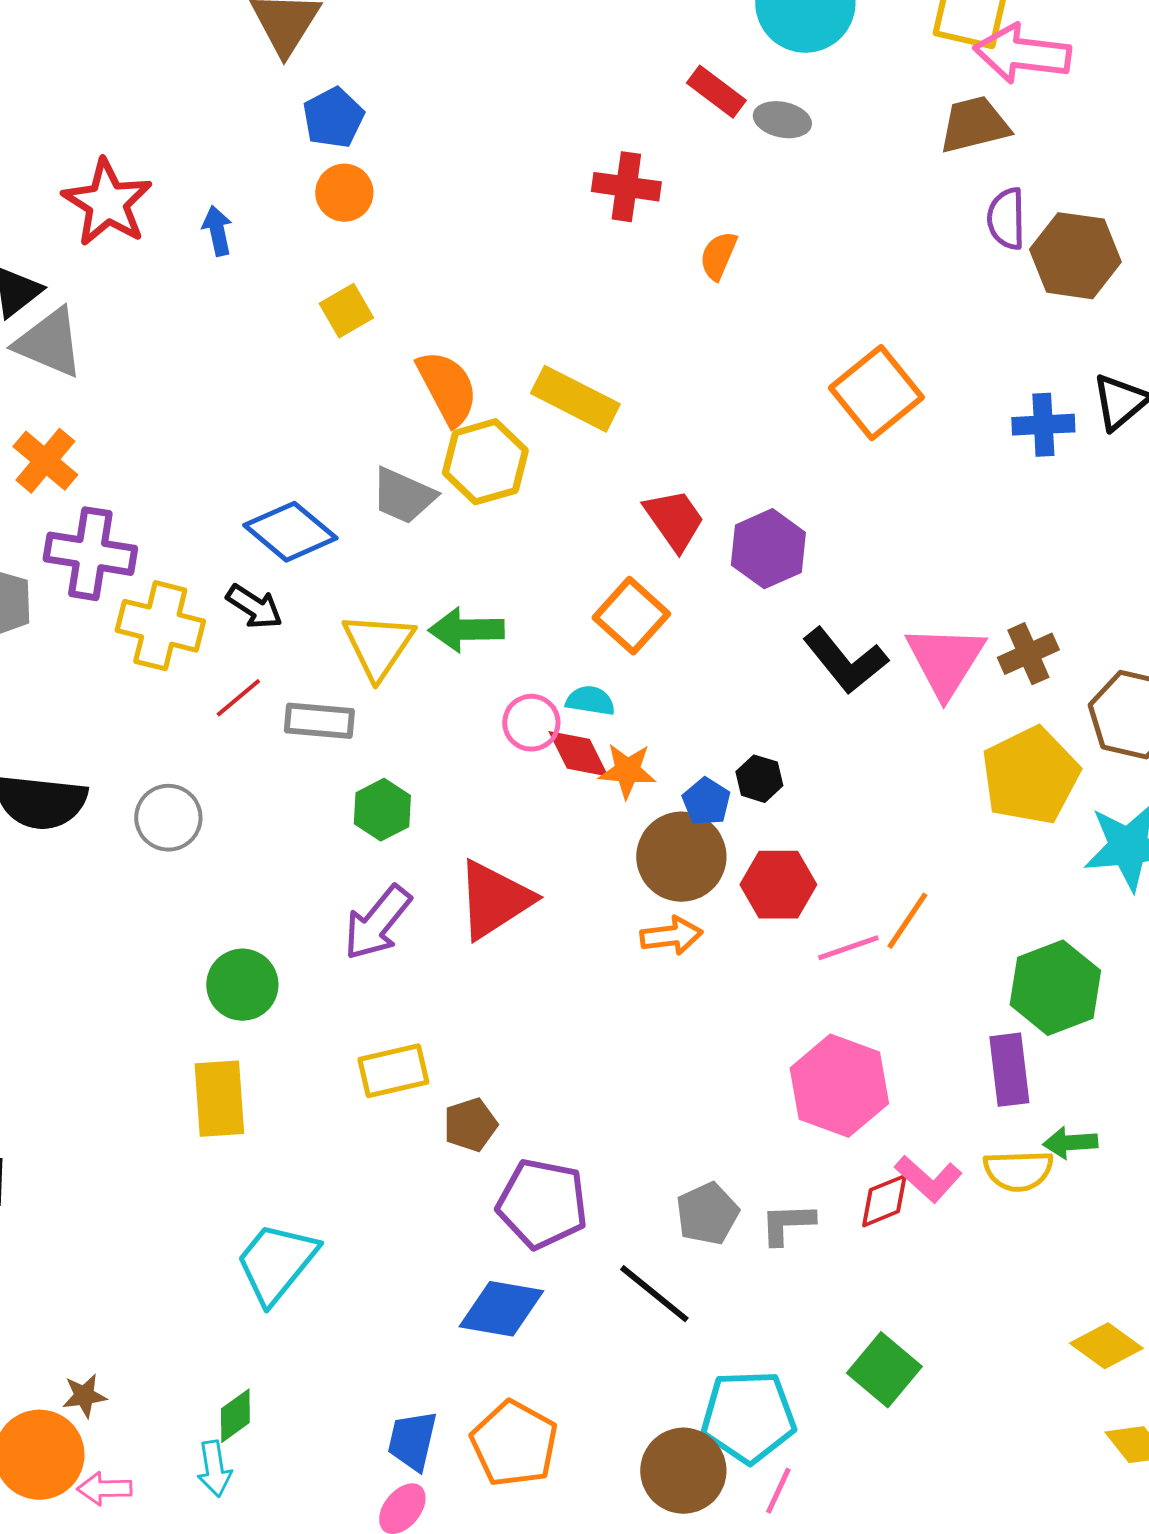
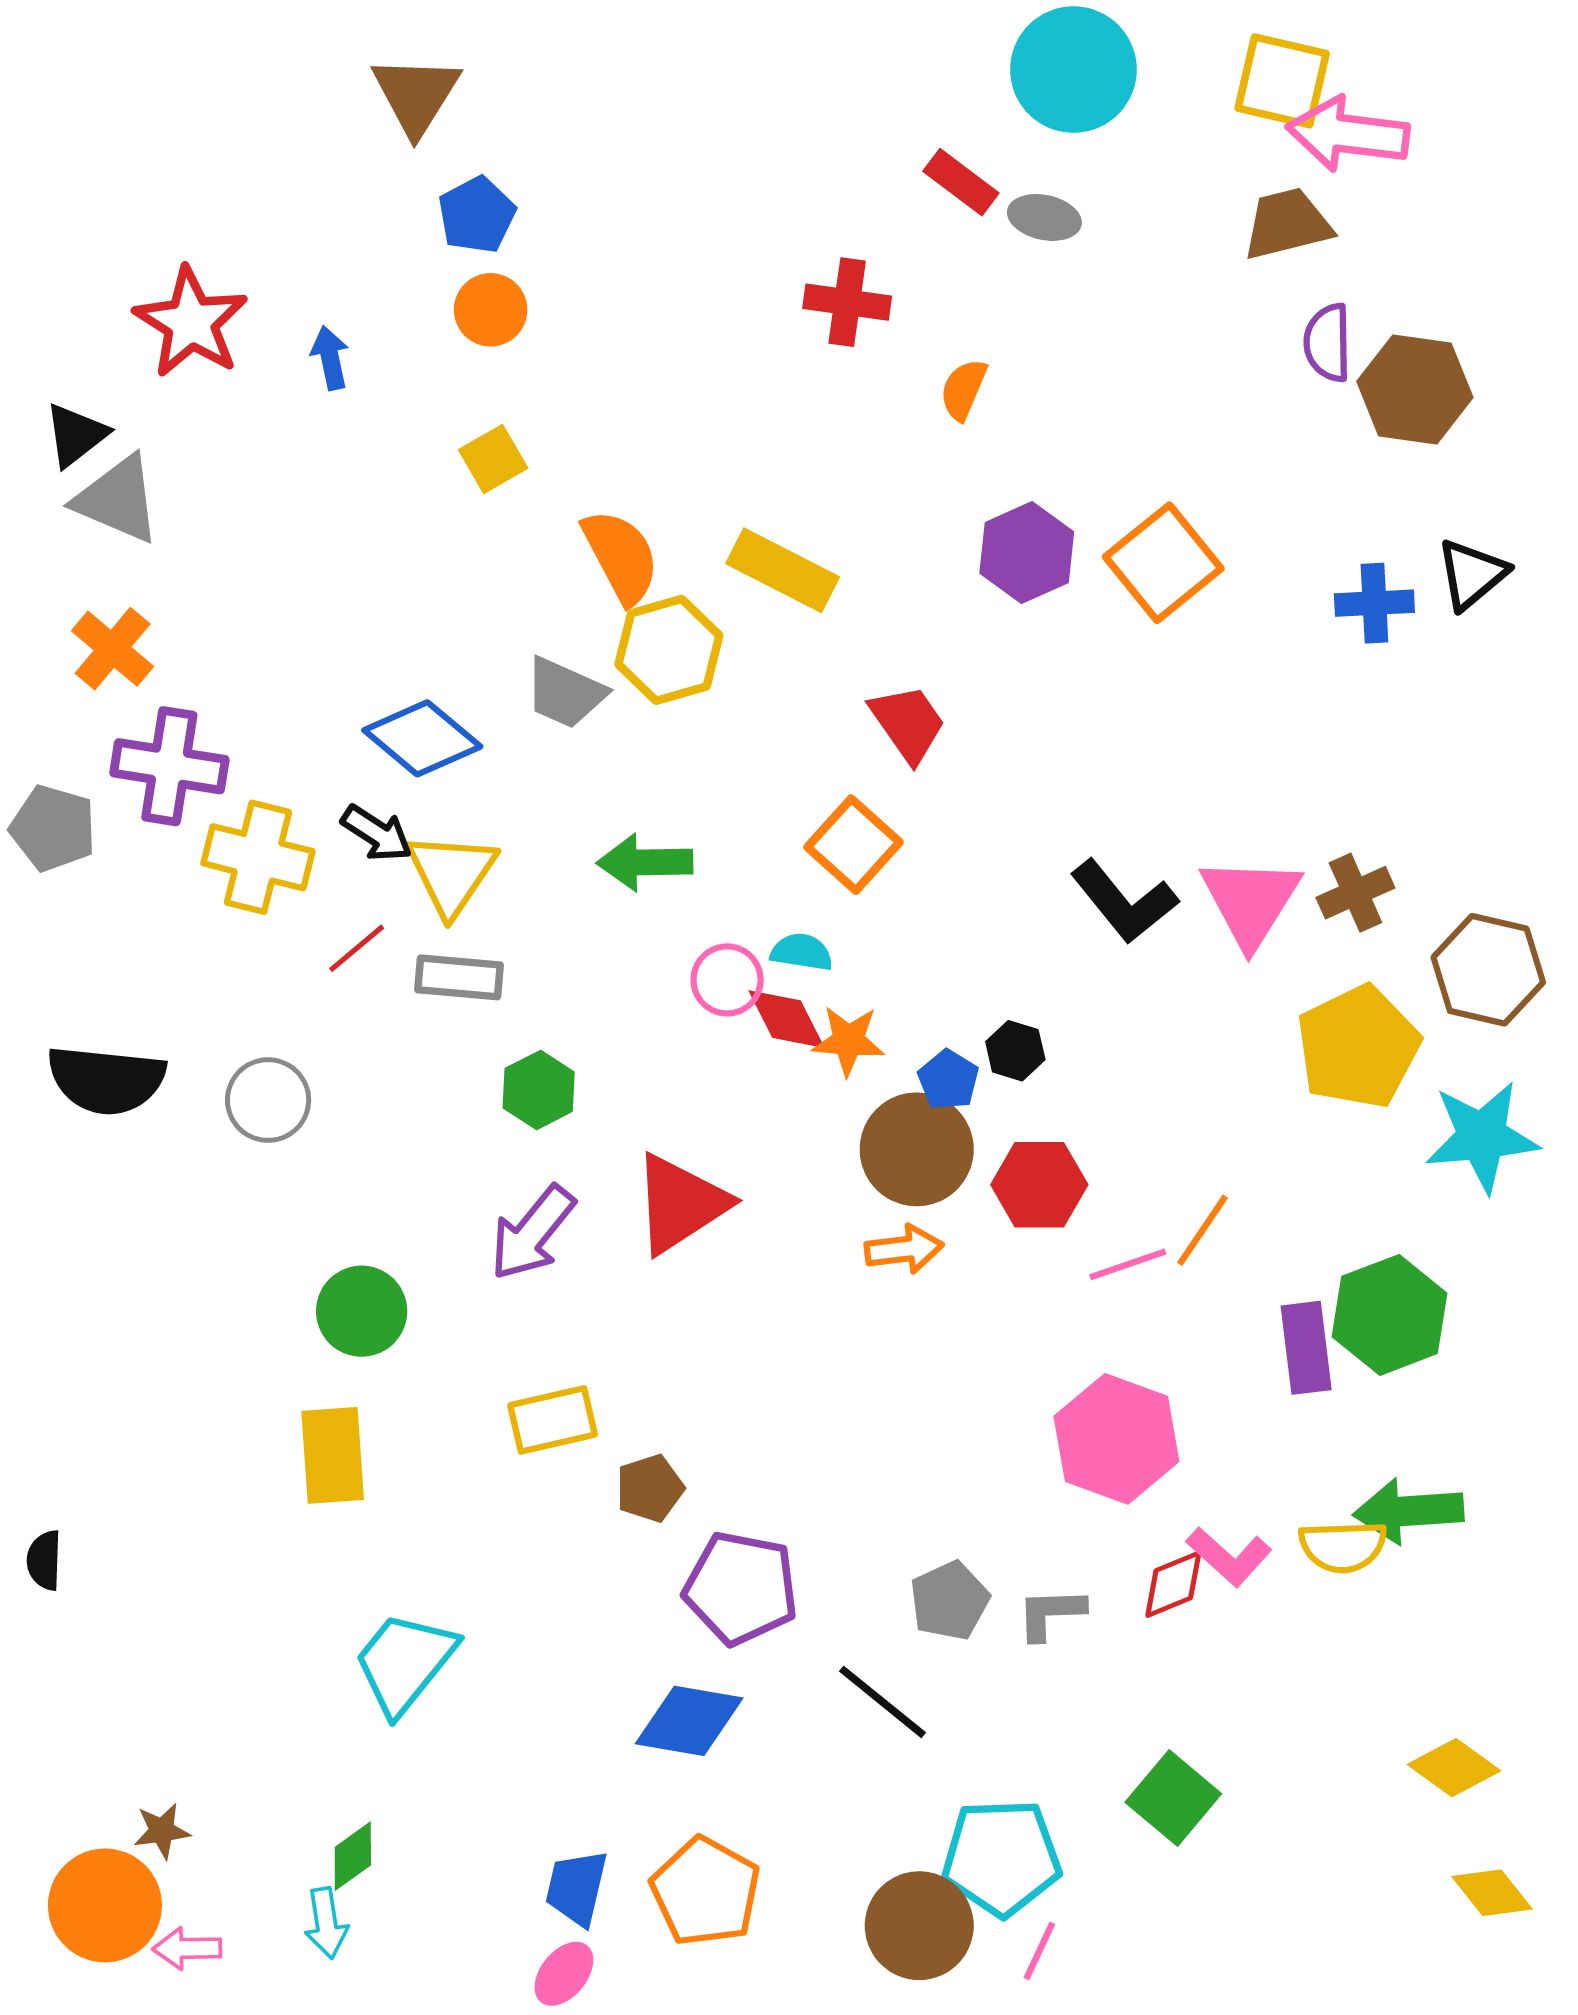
purple hexagon: (768, 549) -> (1027, 553), moved
yellow triangle: (378, 646) -> (451, 874), moved
purple rectangle: (1009, 1070) -> (1306, 1348), moved
green arrow: (1070, 1143) -> (1409, 1511), size x1.6

